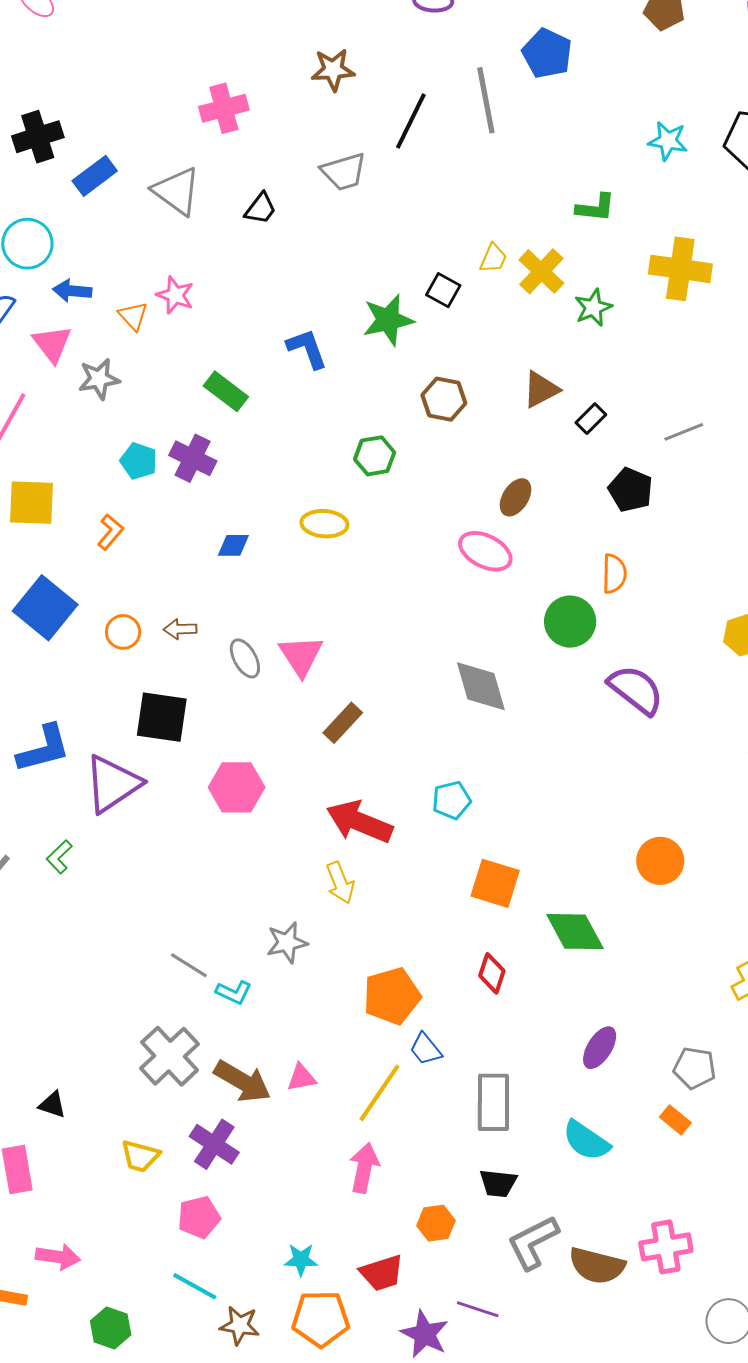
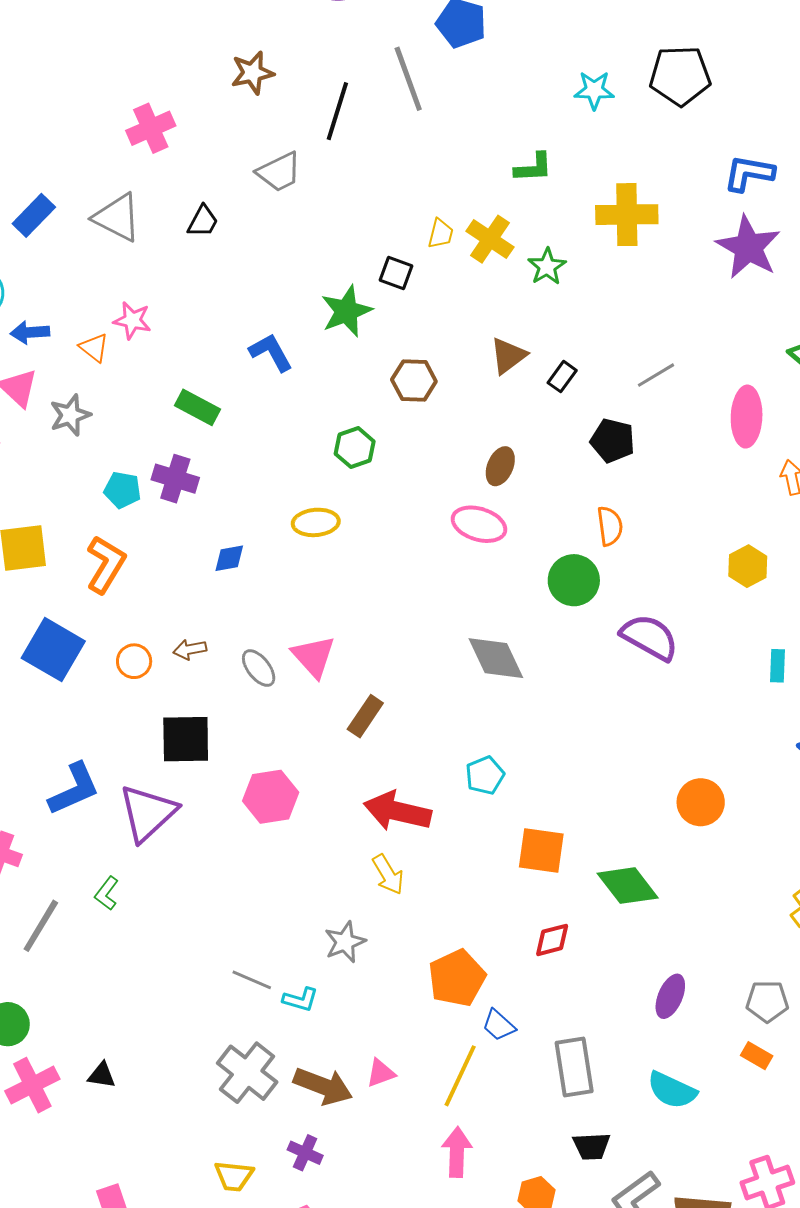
orange L-shape: (110, 532) -> (106, 564), size x1.6
red diamond: (492, 973) -> (552, 940), turned 66
black triangle: (52, 1105) -> (102, 1075), moved
purple cross: (214, 1144) -> (305, 1153), size x0.7

